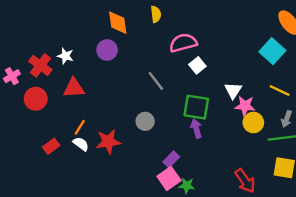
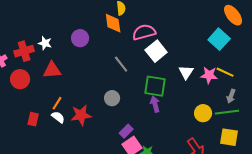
orange diamond: (118, 23) -> (113, 23), moved
red cross: (40, 65) -> (24, 51), turned 36
white square: (197, 65) -> (156, 51), size x1.5
pink star: (245, 106) -> (209, 75), moved
yellow circle: (253, 123) -> (203, 113), moved
red rectangle: (51, 146) -> (33, 119), turned -40
purple rectangle: (171, 159) -> (126, 131), moved

